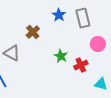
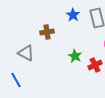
brown cross: (33, 32) -> (47, 32), turned 32

